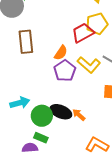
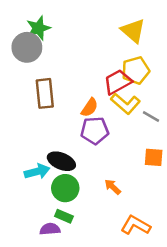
yellow L-shape: (89, 65) -> (125, 104), moved
purple pentagon: (65, 71) -> (95, 131), turned 30
black ellipse: (61, 112) -> (61, 161), moved

